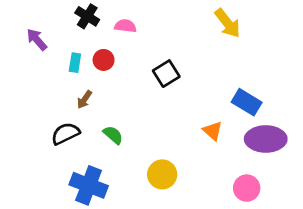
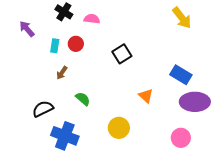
yellow arrow: (228, 23) -> (182, 18), moved
orange triangle: (213, 131) -> (146, 96), moved
black semicircle: (65, 134) -> (43, 109), moved

